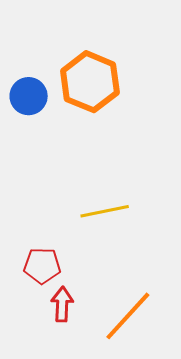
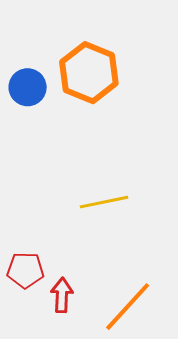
red pentagon: (42, 266) -> (25, 270), moved

